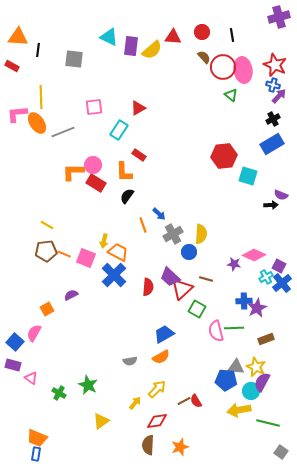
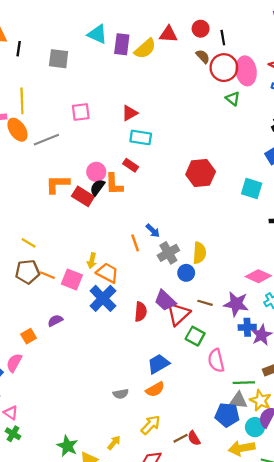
black line: (232, 35) -> (223, 38), moved
cyan rectangle: (119, 130) -> (141, 137), moved, turned 66
red hexagon: (224, 156) -> (201, 173), moved
pink circle: (93, 165) -> (96, 172), moved
black semicircle: (127, 196) -> (97, 187), moved
purple star: (234, 264) -> (236, 304), moved, size x1.6
green line: (234, 328) -> (244, 383), moved
green star: (88, 385) -> (67, 446), moved
green cross: (59, 393) -> (13, 434), moved
yellow arrow: (135, 403) -> (114, 443), moved

